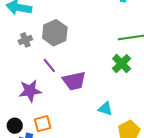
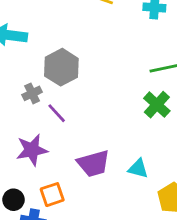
gray cross: (25, 40) -> (32, 93), moved
purple trapezoid: (74, 81) -> (93, 163), moved

